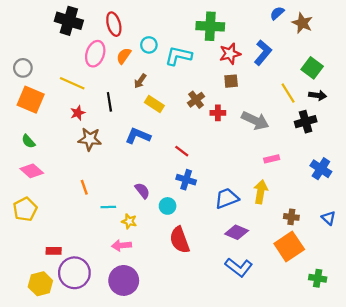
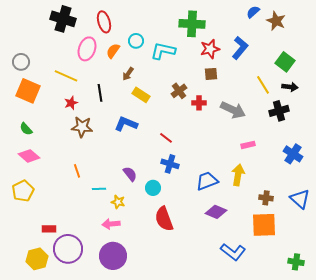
blue triangle: (329, 218) -> (300, 199), size x1.5
orange square: (289, 247) -> (264, 225), turned 32
blue L-shape: (239, 267) -> (233, 252), moved
green cross: (318, 278) -> (296, 262), moved

